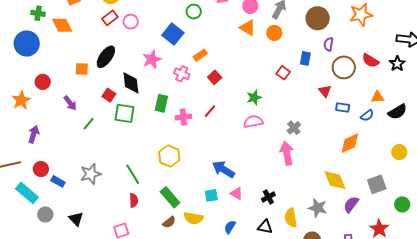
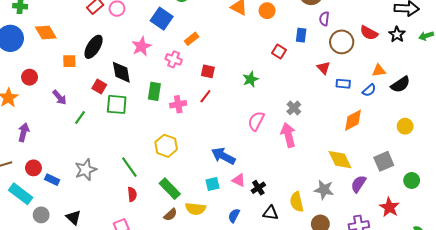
orange diamond: (62, 25) -> (46, 33), moved
red square: (215, 77) -> (208, 71), moved, turned -32
pink semicircle: (253, 122) -> (256, 121), moved, turned -48
black cross: (268, 197) -> (258, 188), moved

